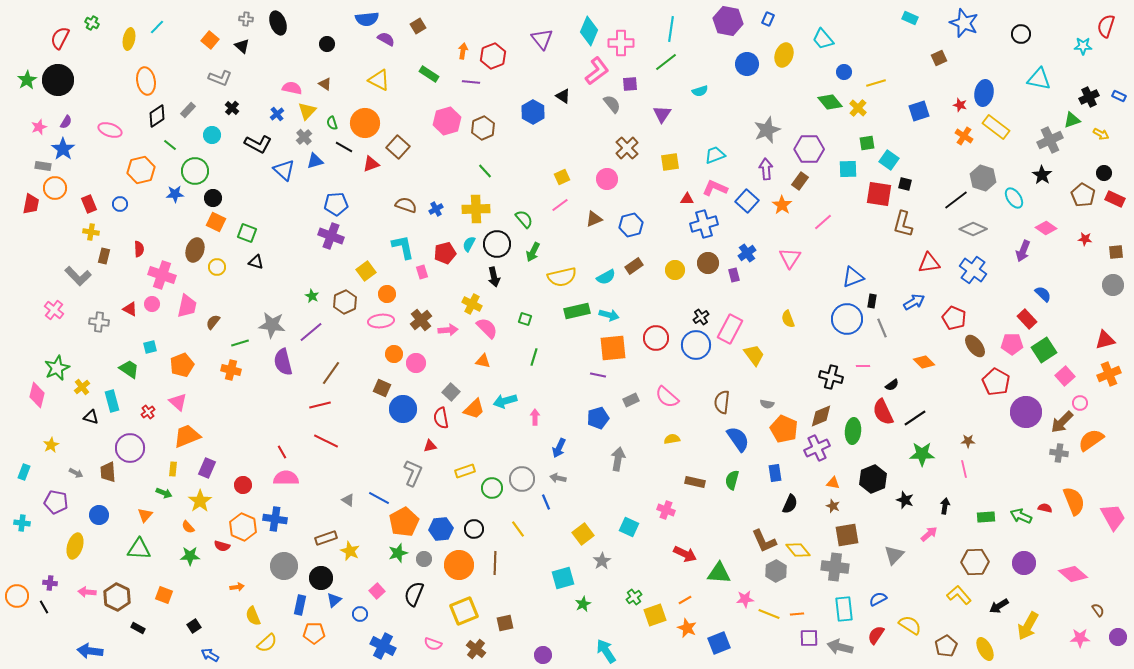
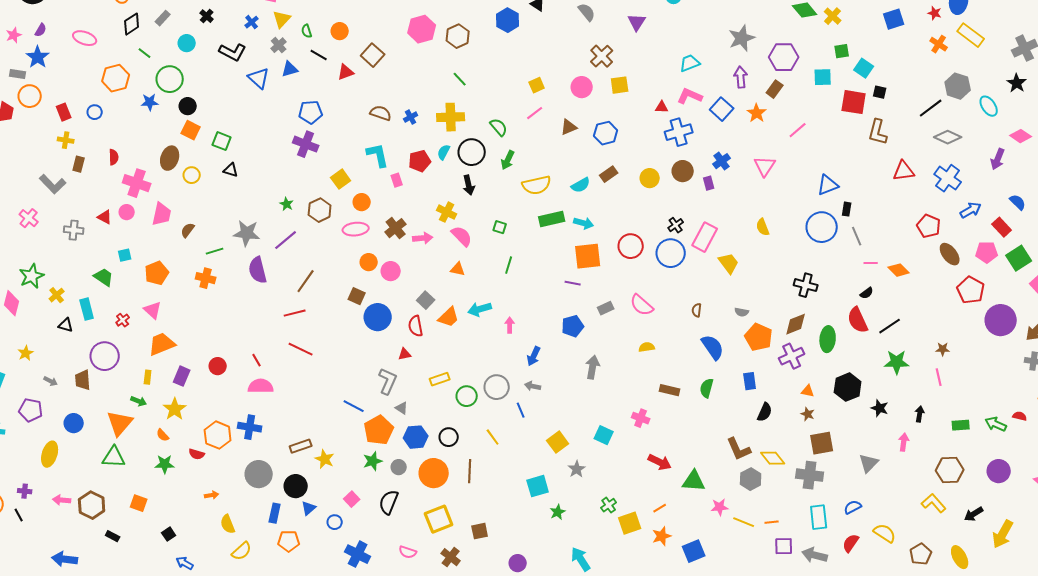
orange circle: (365, 123) -> (340, 31), size x0.6
yellow square: (670, 162) -> (620, 85), moved
blue arrow: (914, 302) -> (971, 210), moved
pink line: (863, 366) -> (871, 263), moved
brown semicircle: (722, 402) -> (697, 310), size x0.6
red circle: (243, 485) -> (218, 366), moved
gray triangle: (348, 500) -> (402, 408), moved
orange triangle: (145, 515) -> (120, 423), size x1.8
pink arrow: (929, 534) -> (904, 442), turned -42
orange star: (687, 628) -> (662, 536), turned 30

